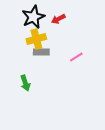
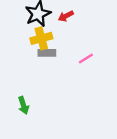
green arrow: (25, 83) -> (23, 105), moved

